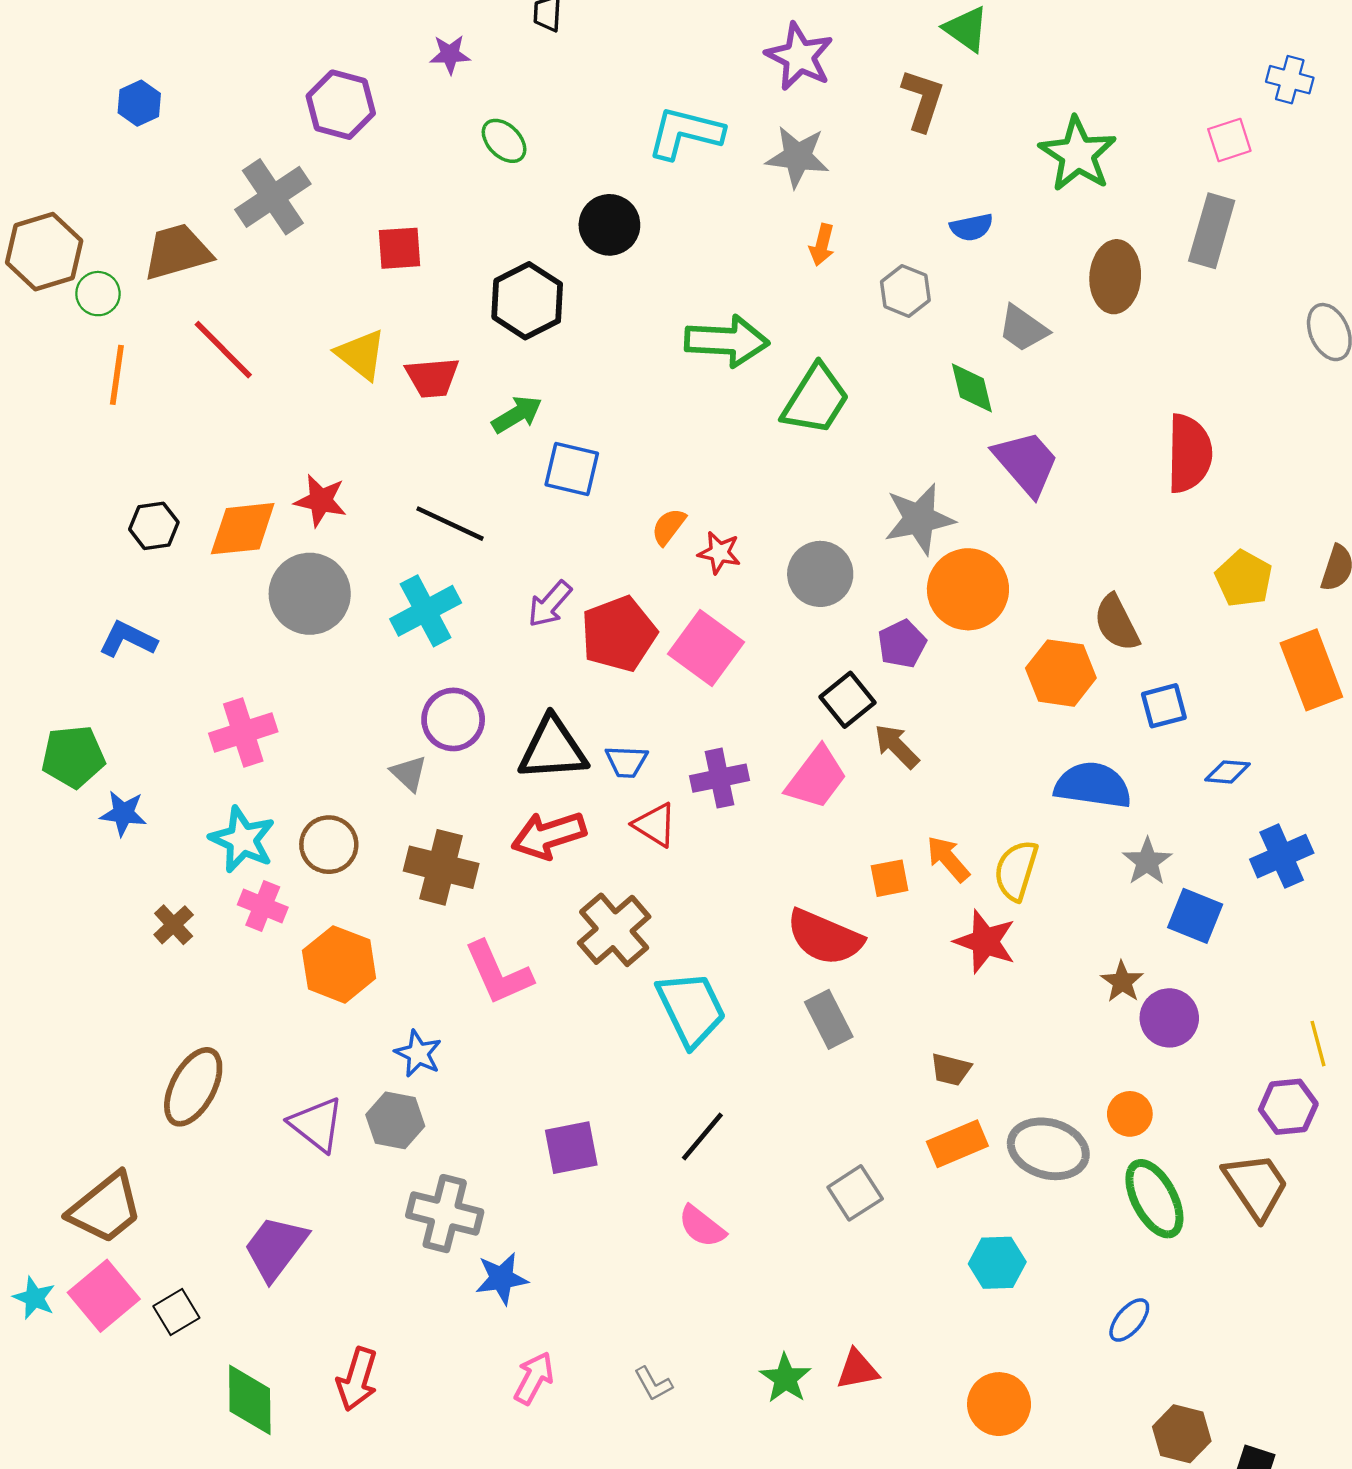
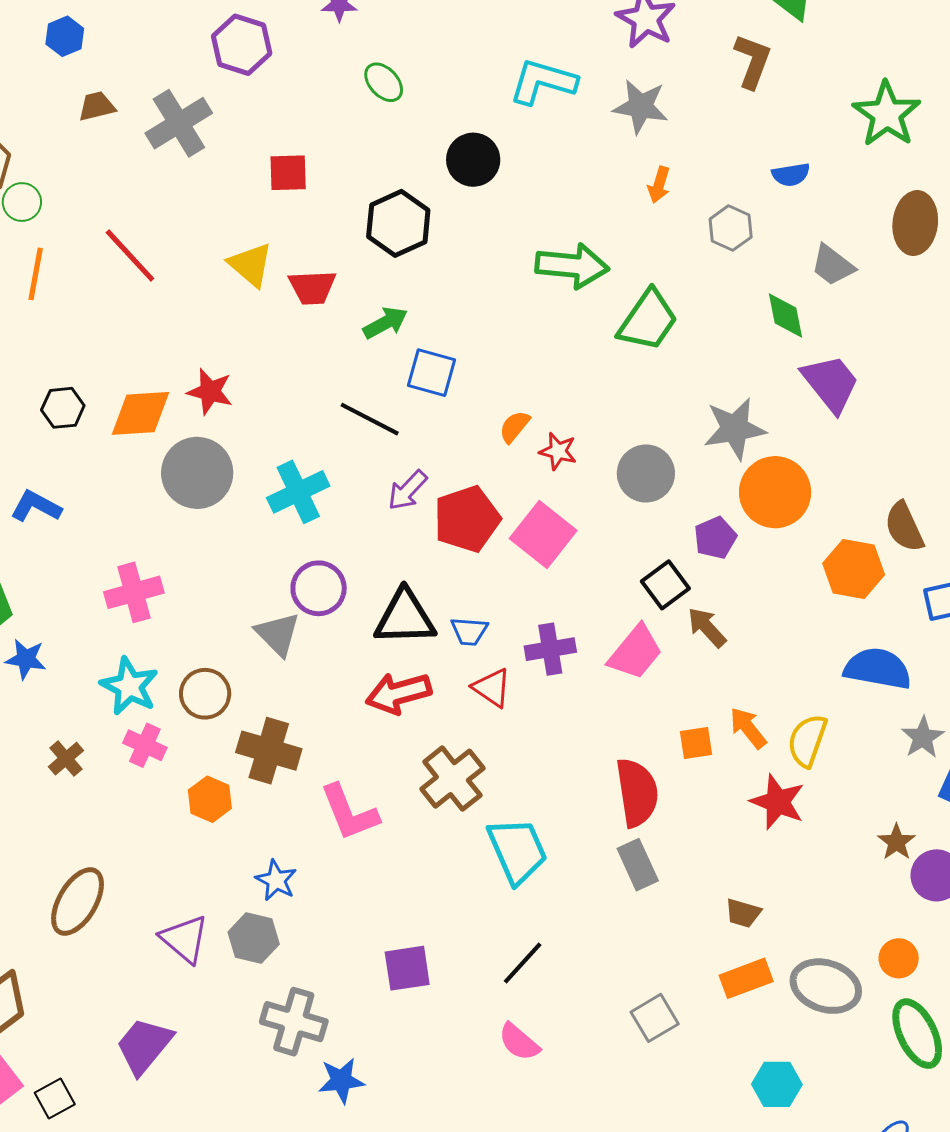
brown trapezoid: (177, 252) -> (97, 106), moved, size x0.6
black line: (450, 524) -> (370, 419), moved
gray triangle: (409, 773) -> (278, 634), size x1.4
brown cross: (441, 867) -> (269, 751), moved
red semicircle: (825, 937) -> (637, 793), turned -124
orange hexagon: (339, 964) -> (210, 799), size x0.7

